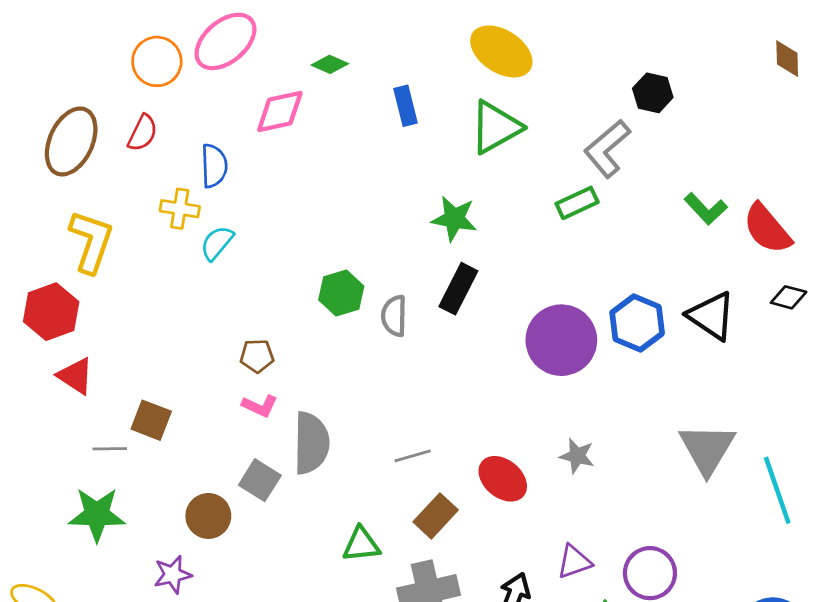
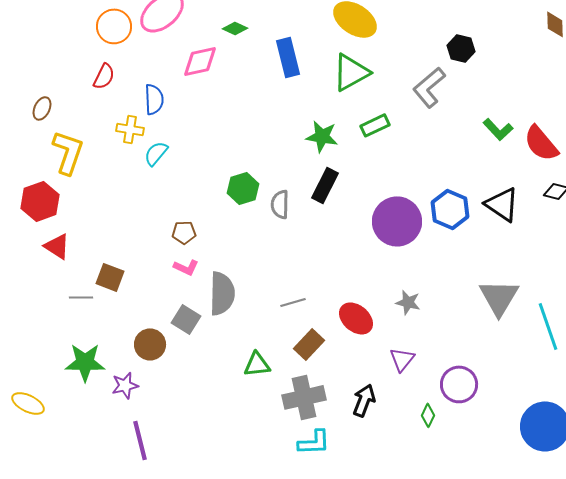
blue rectangle: (406, 106) -> (288, 57), size x1.4
brown ellipse: (71, 141) -> (42, 108), moved, size x0.5
green rectangle: (577, 203) -> (375, 125), moved
green star: (97, 515) -> (85, 362), moved
purple triangle: (574, 562) -> (402, 359), moved, turned -32

